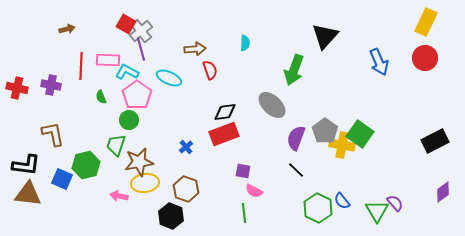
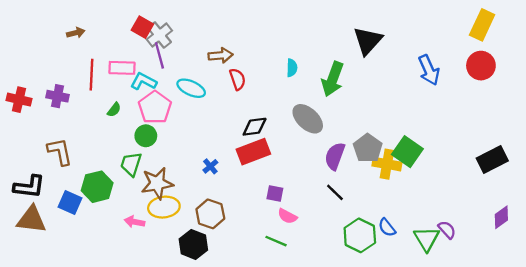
cyan semicircle: (245, 43) -> (292, 68), moved
green semicircle: (101, 97) -> (114, 110), turned -120
green line: (244, 213) -> (276, 241), turned -60

